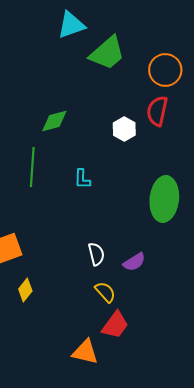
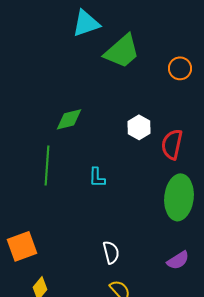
orange circle: (165, 70) -> (180, 68), size x0.7
red semicircle: (157, 111) -> (172, 144), moved
purple semicircle: (134, 262) -> (178, 260), moved

